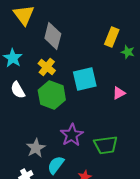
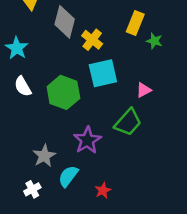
yellow cross: (47, 67) -> (92, 40), moved
green trapezoid: (106, 145) -> (128, 122), moved, turned -40

